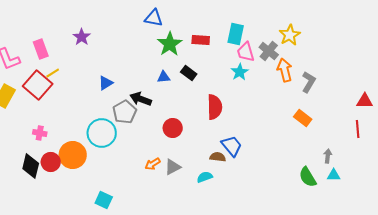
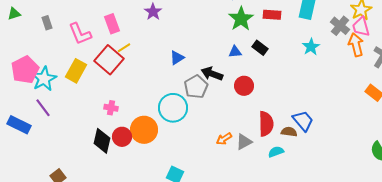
pink trapezoid: (246, 52) -> (361, 27), moved
red semicircle: (215, 107) -> (266, 124), moved
red circle: (173, 128) -> (244, 86), moved

